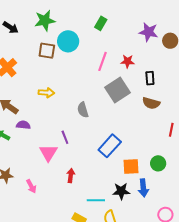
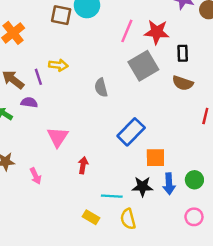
red star: (127, 61) -> (157, 32), size x1.5
purple line: (65, 137) -> (38, 77), moved
green circle: (158, 163) -> (194, 180), moved

